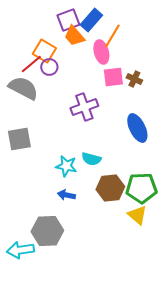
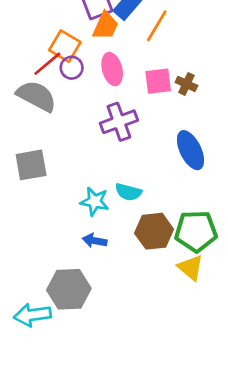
orange trapezoid: (74, 36) -> (105, 26), turned -115
pink ellipse: (101, 52) -> (112, 69), moved

